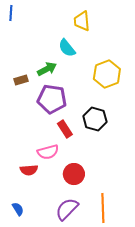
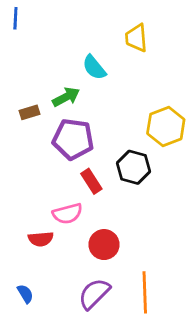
yellow trapezoid: (82, 21) -> (136, 38), moved
yellow hexagon: (107, 74) -> (166, 126), moved

